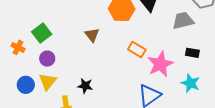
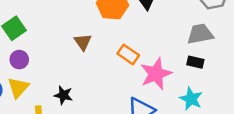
gray trapezoid: (183, 21) -> (200, 34), moved
brown triangle: (92, 35) -> (83, 42), moved

